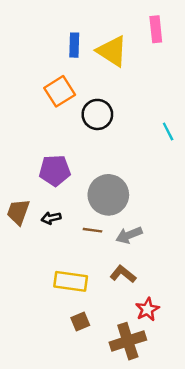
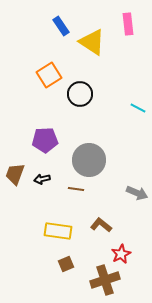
blue rectangle: (74, 45) -> (61, 26), moved, turned -36
cyan line: (168, 132) -> (138, 108), turned -35
gray arrow: (129, 235) -> (137, 193), moved, turned -135

